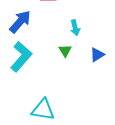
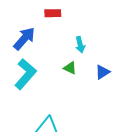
green triangle: (65, 51) -> (70, 68), turned -32

